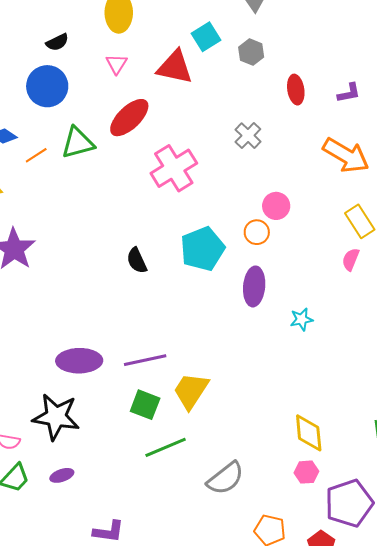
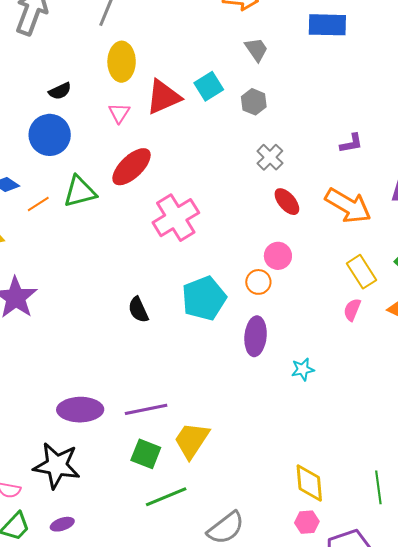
red triangle: (175, 67) -> (163, 97), moved, turned -36
red ellipse: (296, 90) -> (287, 202), moved, turned -32
gray cross: (248, 136) -> (270, 157), moved

